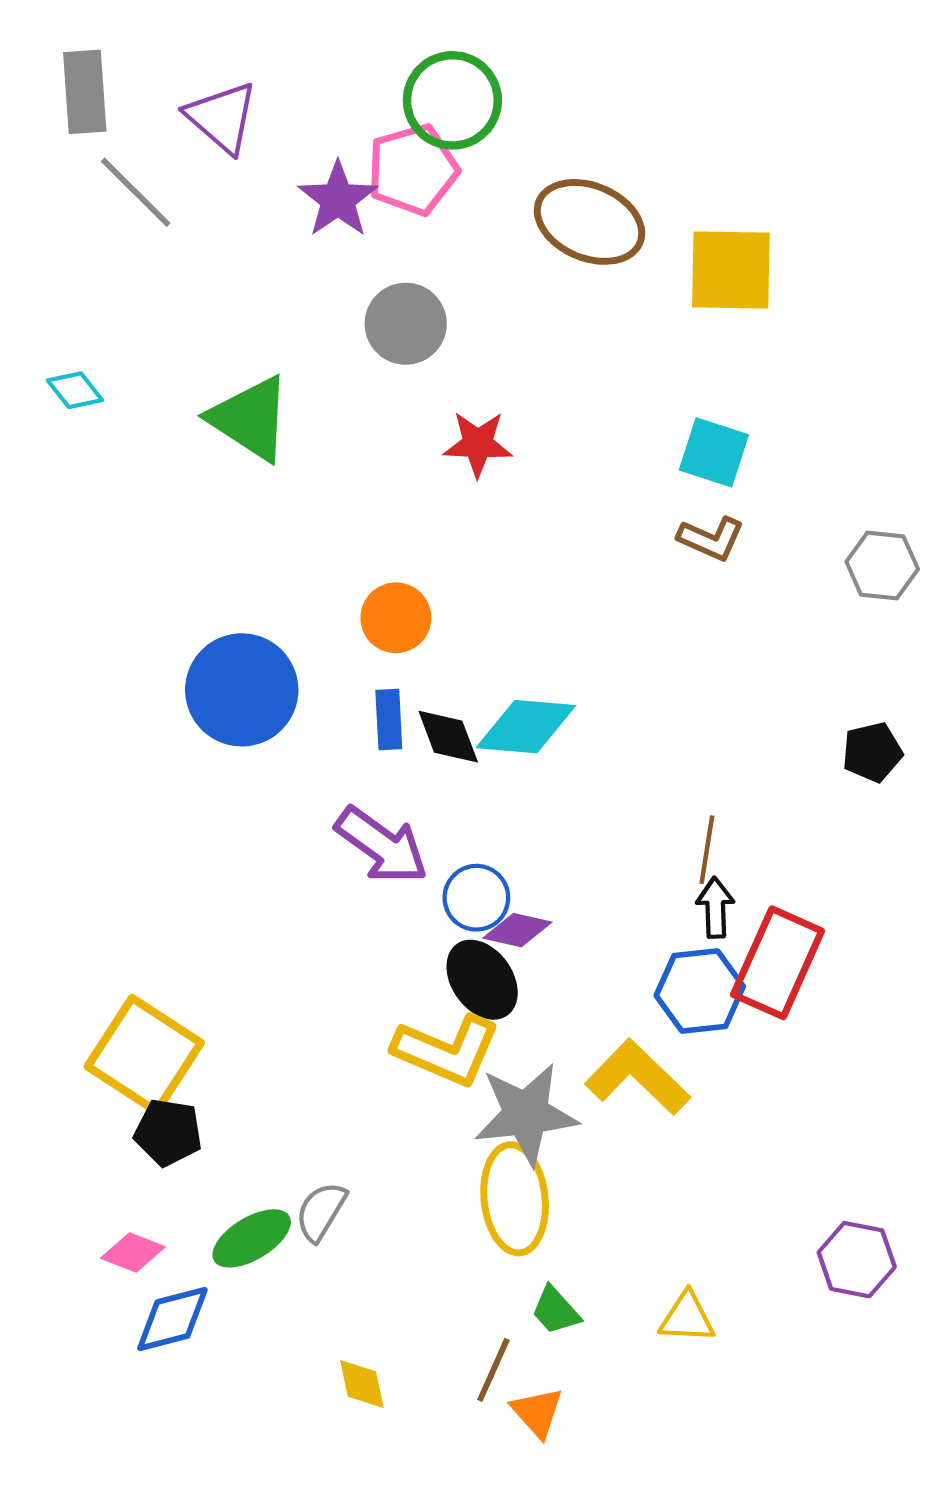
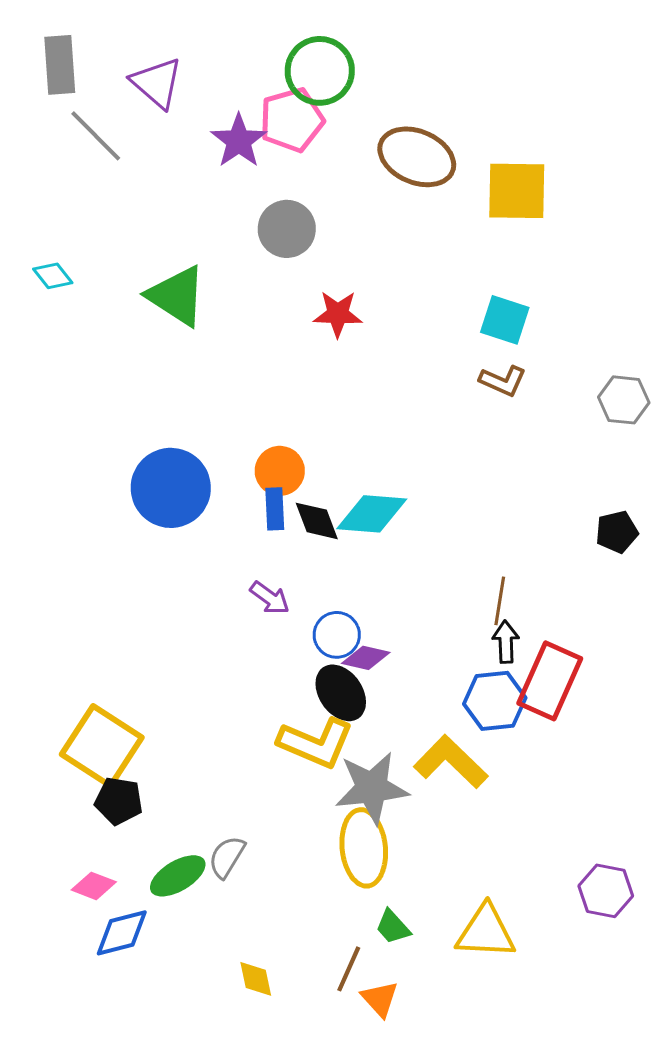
orange circle: (396, 618) -> (280, 471), moved
purple arrow: (382, 845) -> (270, 598), size x0.6
yellow triangle: (687, 1318) -> (486, 932), size x1.5

